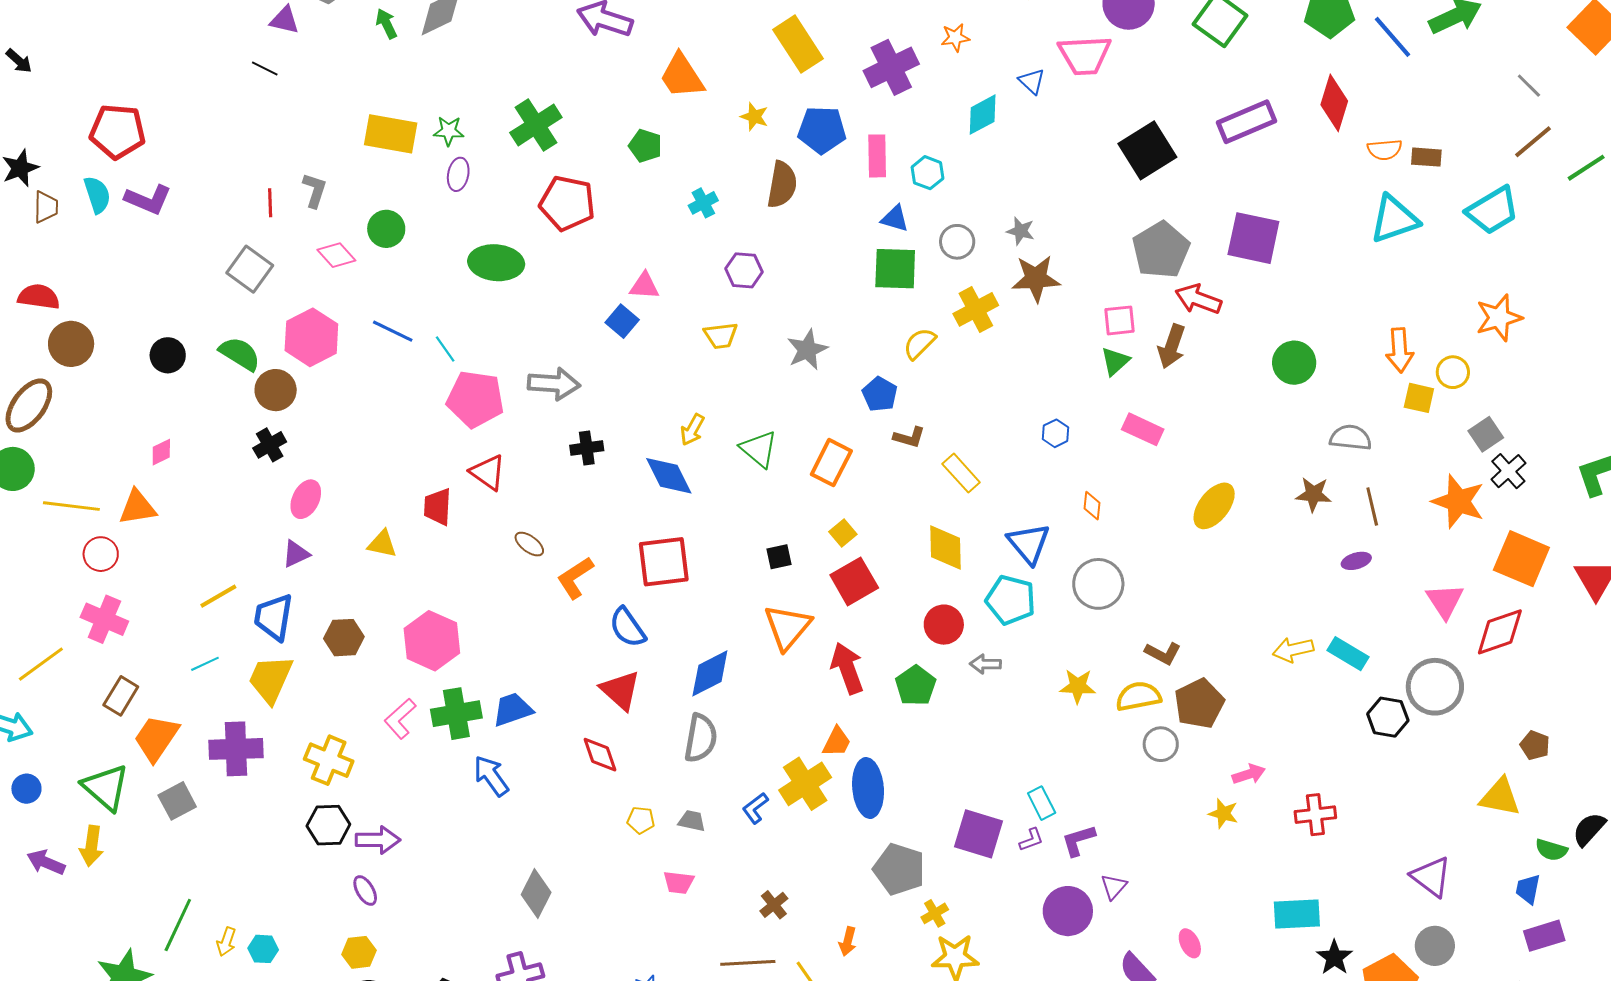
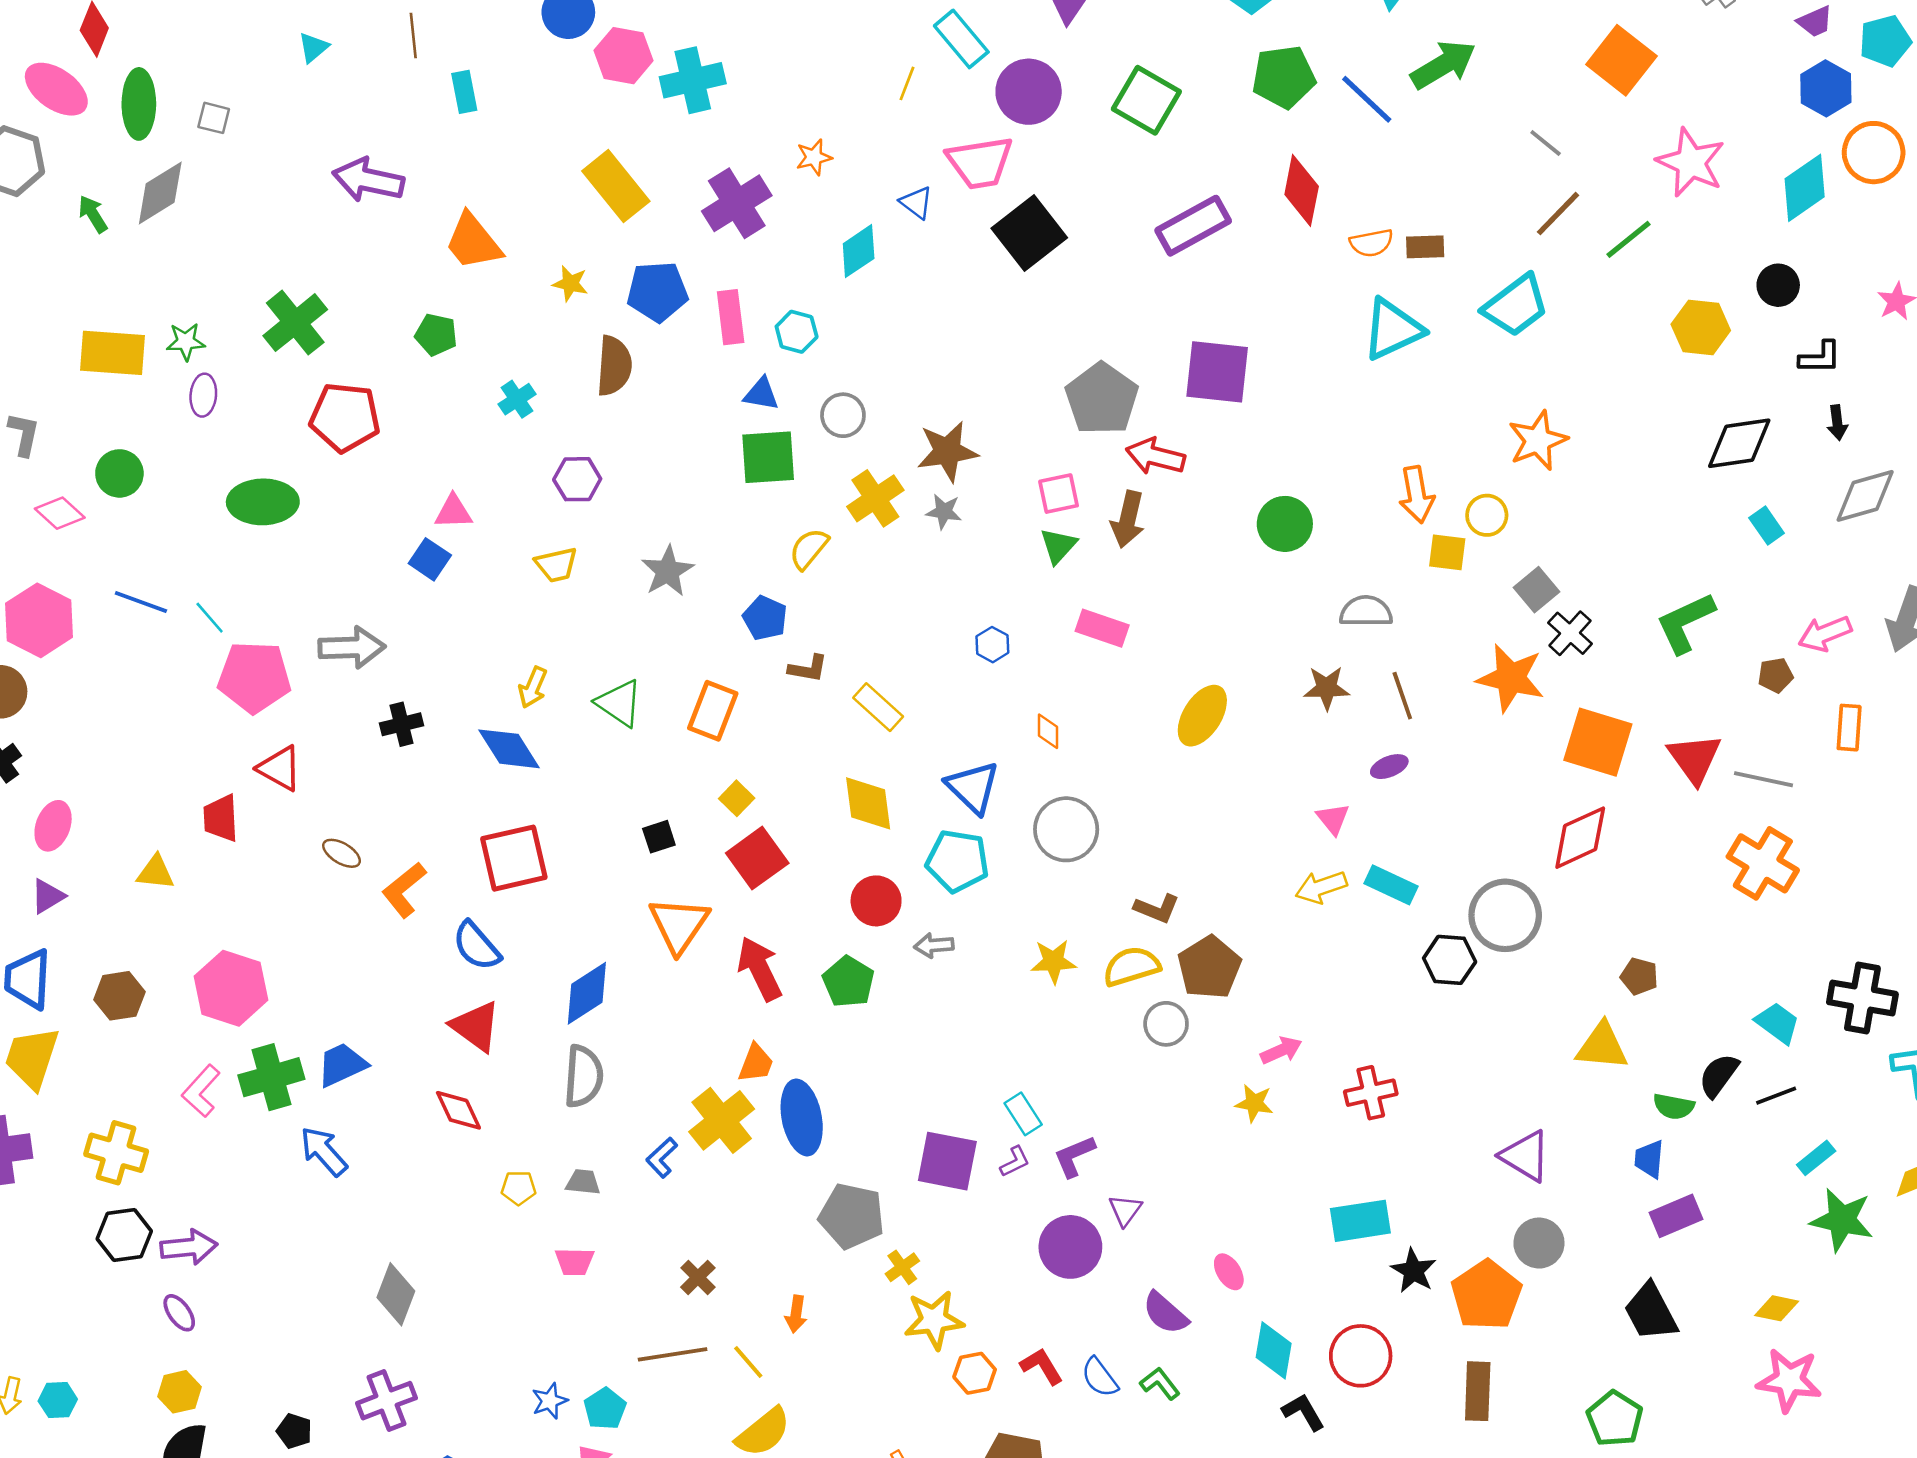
black square: (1147, 150) -> (1029, 233), moved
gray star: (1021, 231) -> (944, 512), moved
pink triangle: (1445, 601) -> (1333, 819), moved, size x0.7

